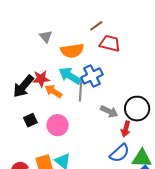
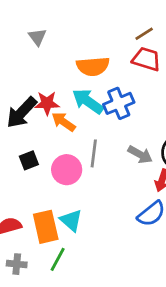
brown line: (96, 26) -> (144, 34), moved
gray triangle: (46, 37) -> (37, 37), moved
gray line: (80, 91) -> (94, 153), moved

